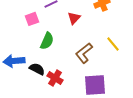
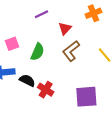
pink square: (32, 19) -> (12, 44), moved
brown L-shape: (84, 53) -> (71, 51), moved

